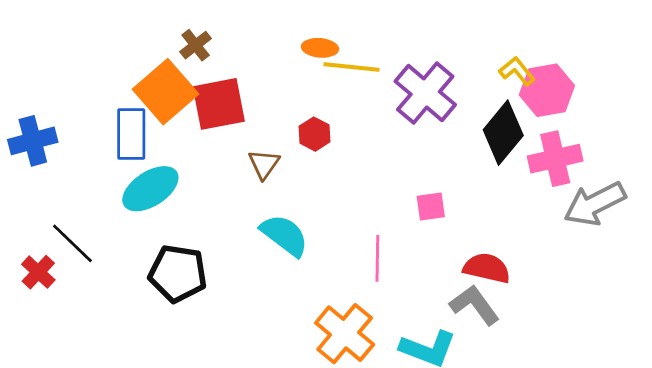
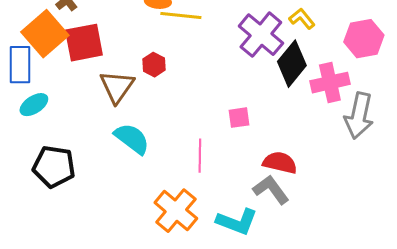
pink hexagon: (547, 90) -> (364, 39), moved
purple cross: (425, 93) -> (261, 35), moved
brown triangle: (264, 164) -> (117, 87), size x1.5
cyan ellipse: (150, 189) -> (34, 105), size x0.7
gray arrow: (595, 204) -> (359, 116), turned -51

